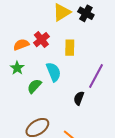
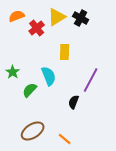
red cross: (41, 40) -> (37, 28), moved
orange semicircle: (21, 45) -> (17, 16), moved

